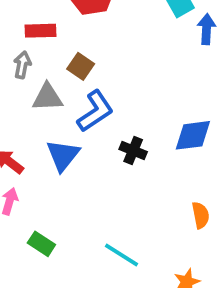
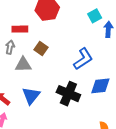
blue L-shape: (95, 111) -> (83, 59), moved
black cross: (133, 151) -> (68, 94), size x1.6

